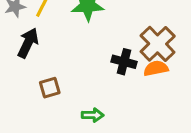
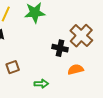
orange semicircle: (156, 68) -> (76, 69), moved

